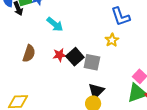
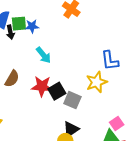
yellow star: (112, 40) -> (97, 82), size x1.5
red star: (60, 55) -> (42, 86), size x1.5

